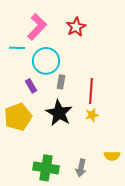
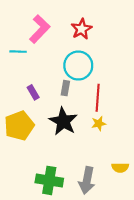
cyan circle: (46, 61) -> (78, 66), moved
gray arrow: (81, 168) -> (87, 180), size x1.4

